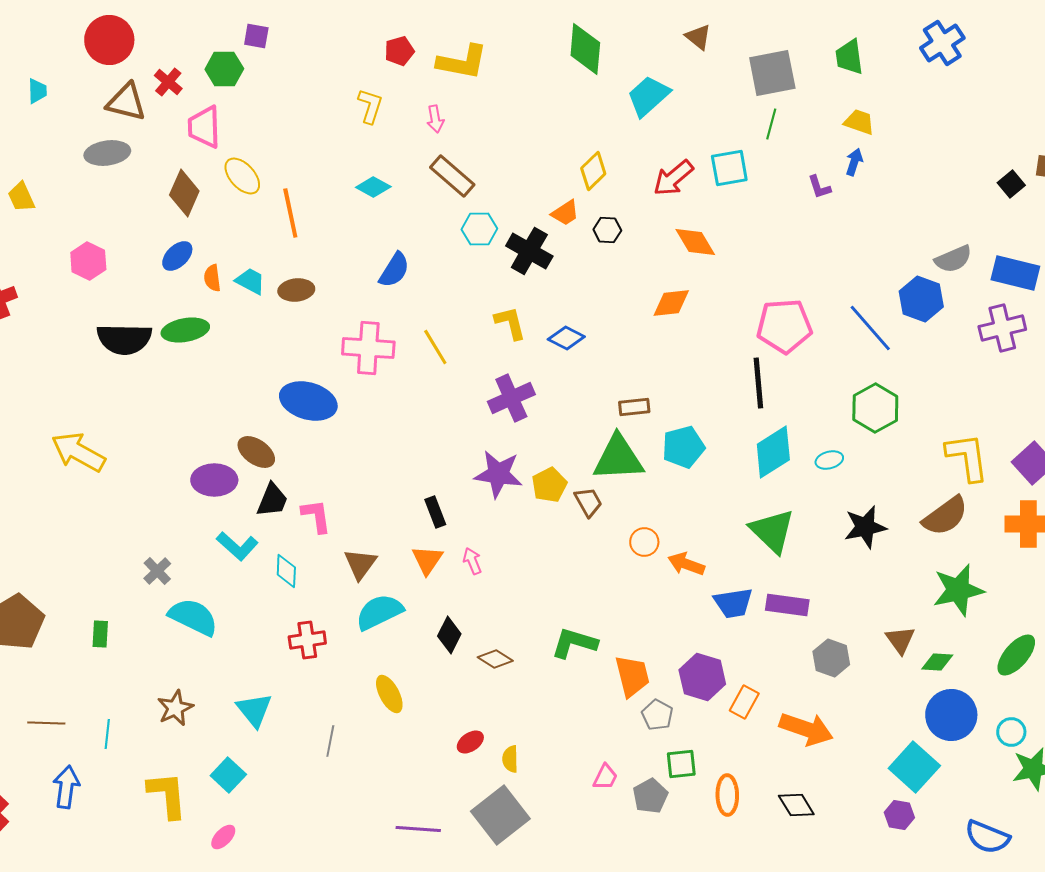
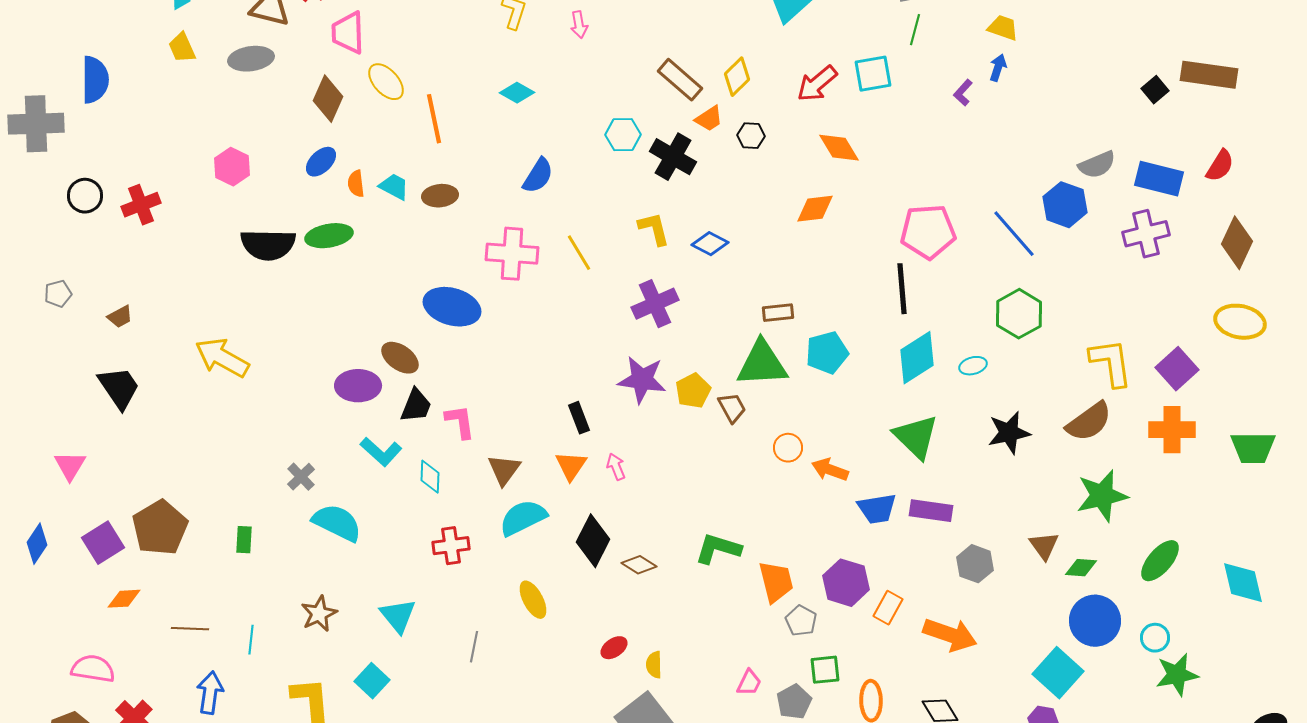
brown rectangle: (452, 176) -> (680, 80), moved
purple L-shape: (819, 187) -> (963, 93), turned 60
yellow trapezoid: (21, 197) -> (182, 48), moved
black diamond: (449, 635) -> (593, 541), size x1.4

